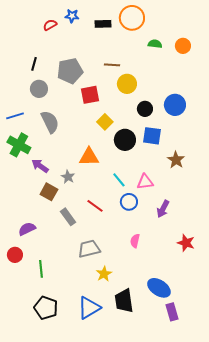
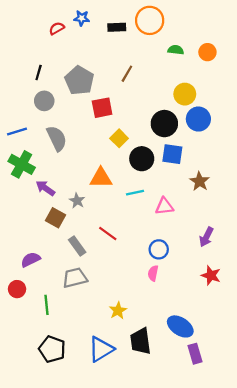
brown line: (112, 65) -> (127, 74), turned -63
gray pentagon: (70, 71) -> (79, 80), turned -30
yellow circle: (127, 84) -> (185, 94), moved
black circle: (145, 109) -> (164, 124), size x1.5
cyan line: (119, 180) -> (135, 193), moved, turned -63
blue circle: (129, 202) -> (159, 249), moved
purple arrow: (163, 209) -> (206, 237), moved
gray trapezoid: (89, 249) -> (75, 278), moved

